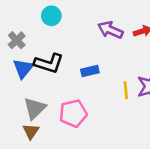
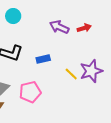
yellow line: (126, 90) -> (71, 74), turned -40

